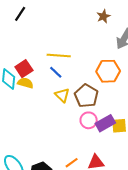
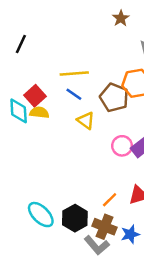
black line: (20, 14) -> (21, 44), moved
brown pentagon: (86, 96) -> (114, 97), moved

